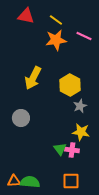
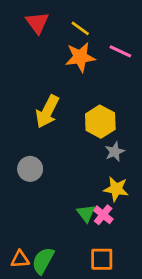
red triangle: (26, 16) -> (37, 23), turned 42
pink cross: (72, 150) -> (103, 215), turned 32
green semicircle: (30, 182) -> (43, 261), turned -66

